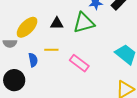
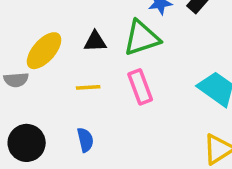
blue semicircle: (33, 60) -> (85, 140), moved
pink rectangle: (79, 63) -> (140, 87), moved, turned 36

